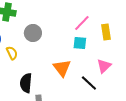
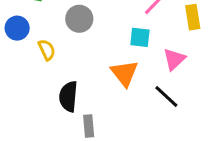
cyan square: (80, 43) -> (140, 37), moved
pink triangle: (104, 66) -> (174, 59), moved

